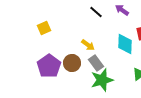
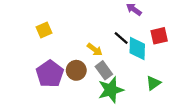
black line: (96, 12) -> (121, 38), moved

